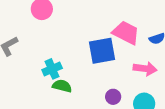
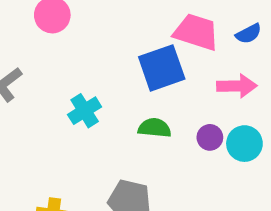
green semicircle: (62, 86) -> (155, 128), moved
purple circle: (113, 97) -> (210, 137), moved

